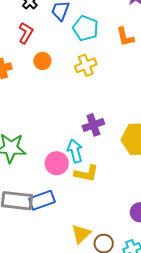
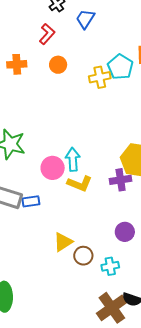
cyan pentagon: (86, 28) -> (120, 67), moved
purple cross: (93, 125) -> (121, 180), moved
blue rectangle: (42, 200) -> (31, 201), size x0.7

